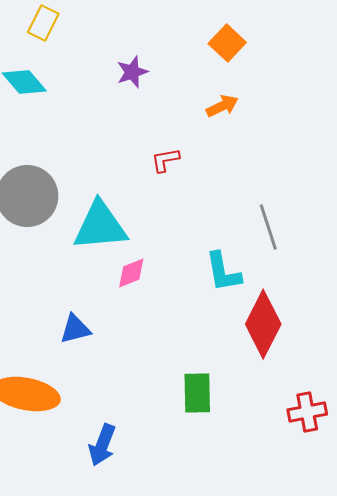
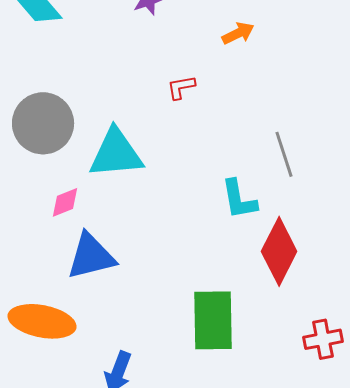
pink diamond: (131, 273) -> (65, 202), moved
blue triangle: (75, 329) -> (91, 256), size x1.6
green rectangle: (197, 393) -> (213, 320), size x1.5

